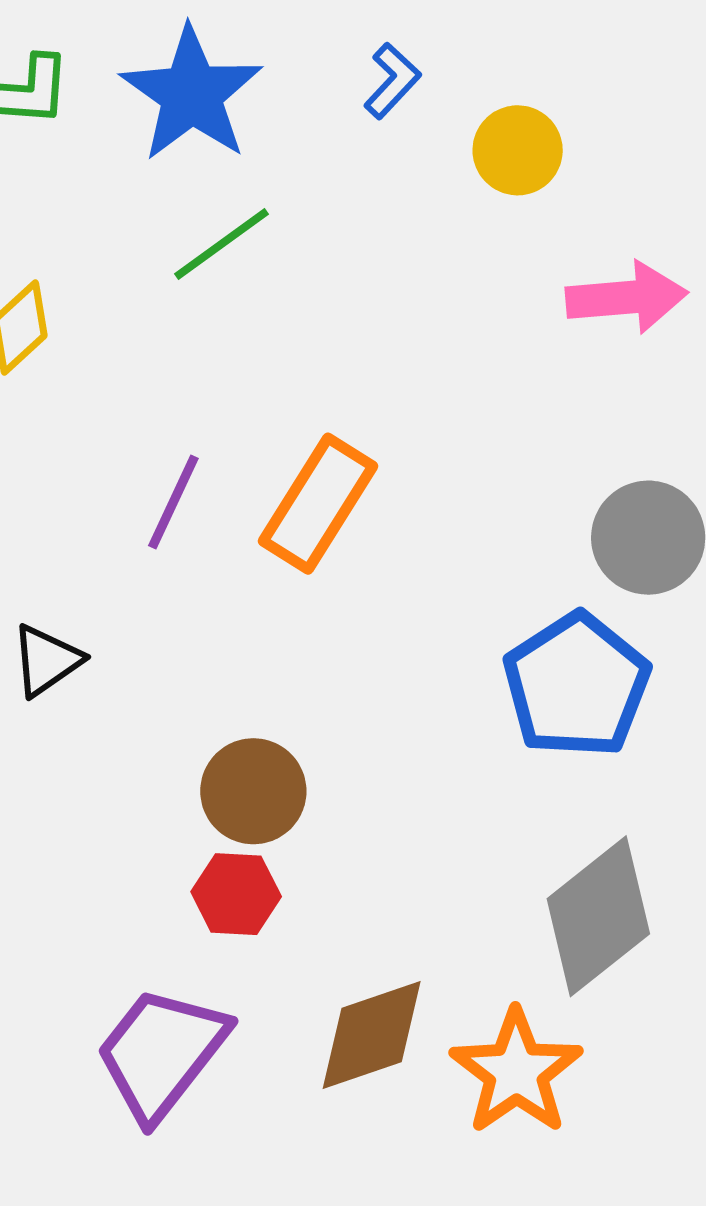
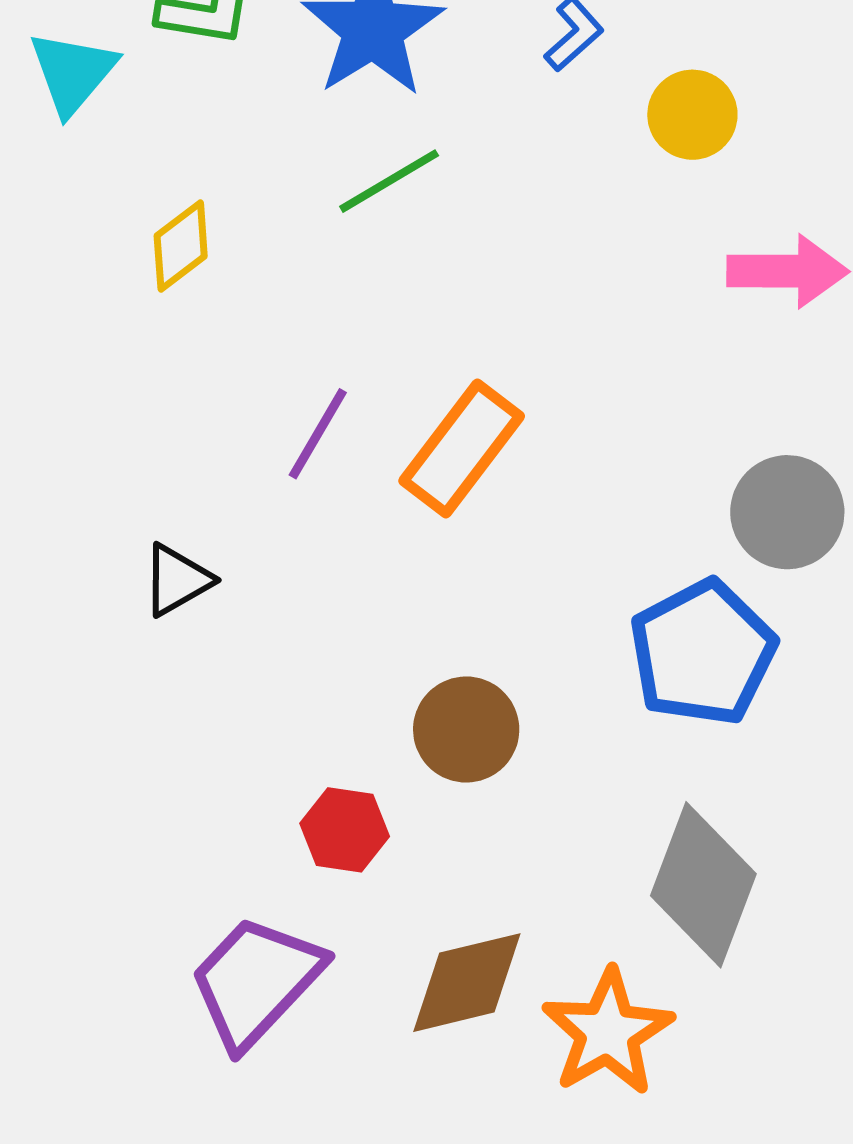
brown circle: (253, 791) -> (466, 729), moved
gray diamond: (598, 916) -> (703, 885), turned -36

